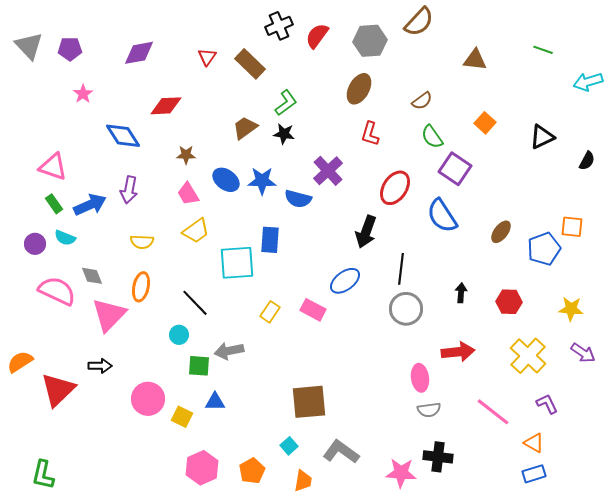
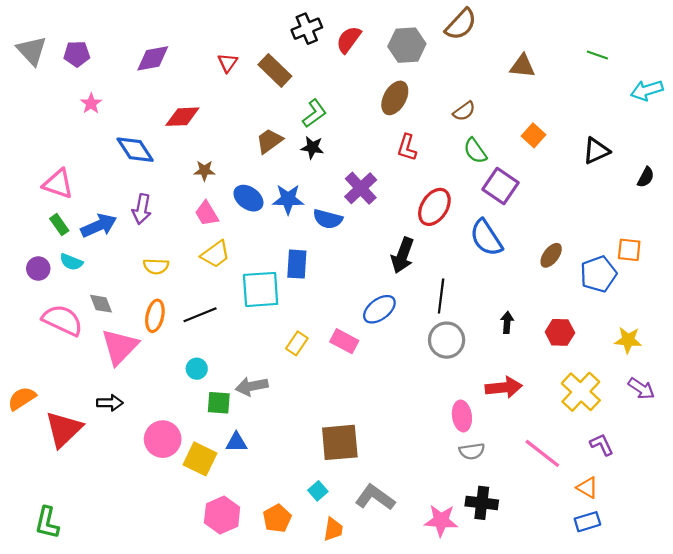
black line: (195, 303) -> (200, 315), moved, turned -68
yellow square: (182, 417) -> (200, 459), size x1.4

